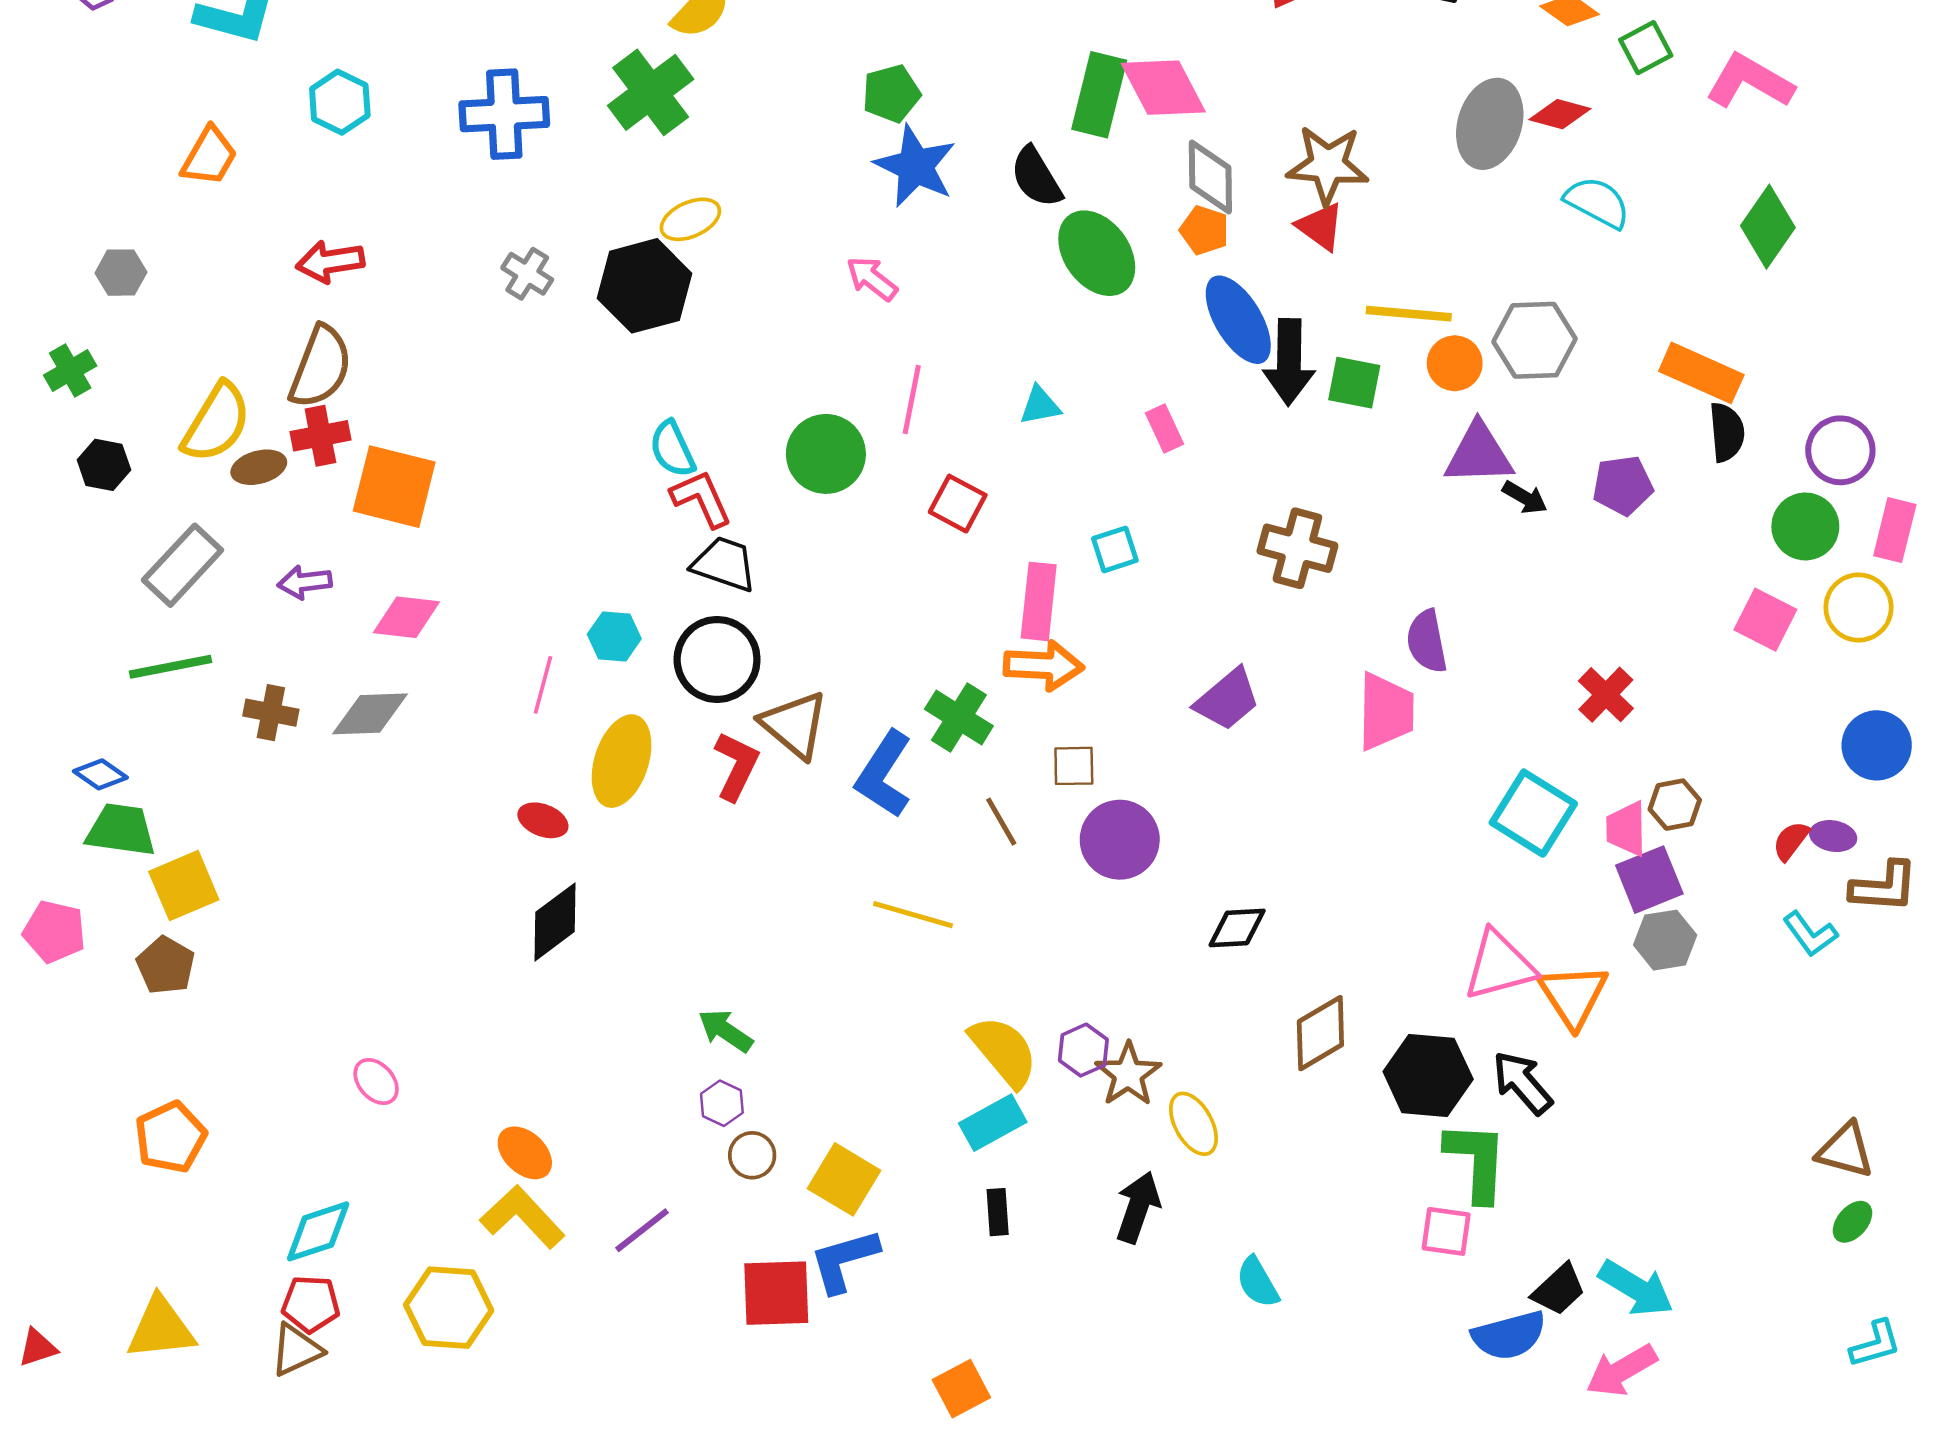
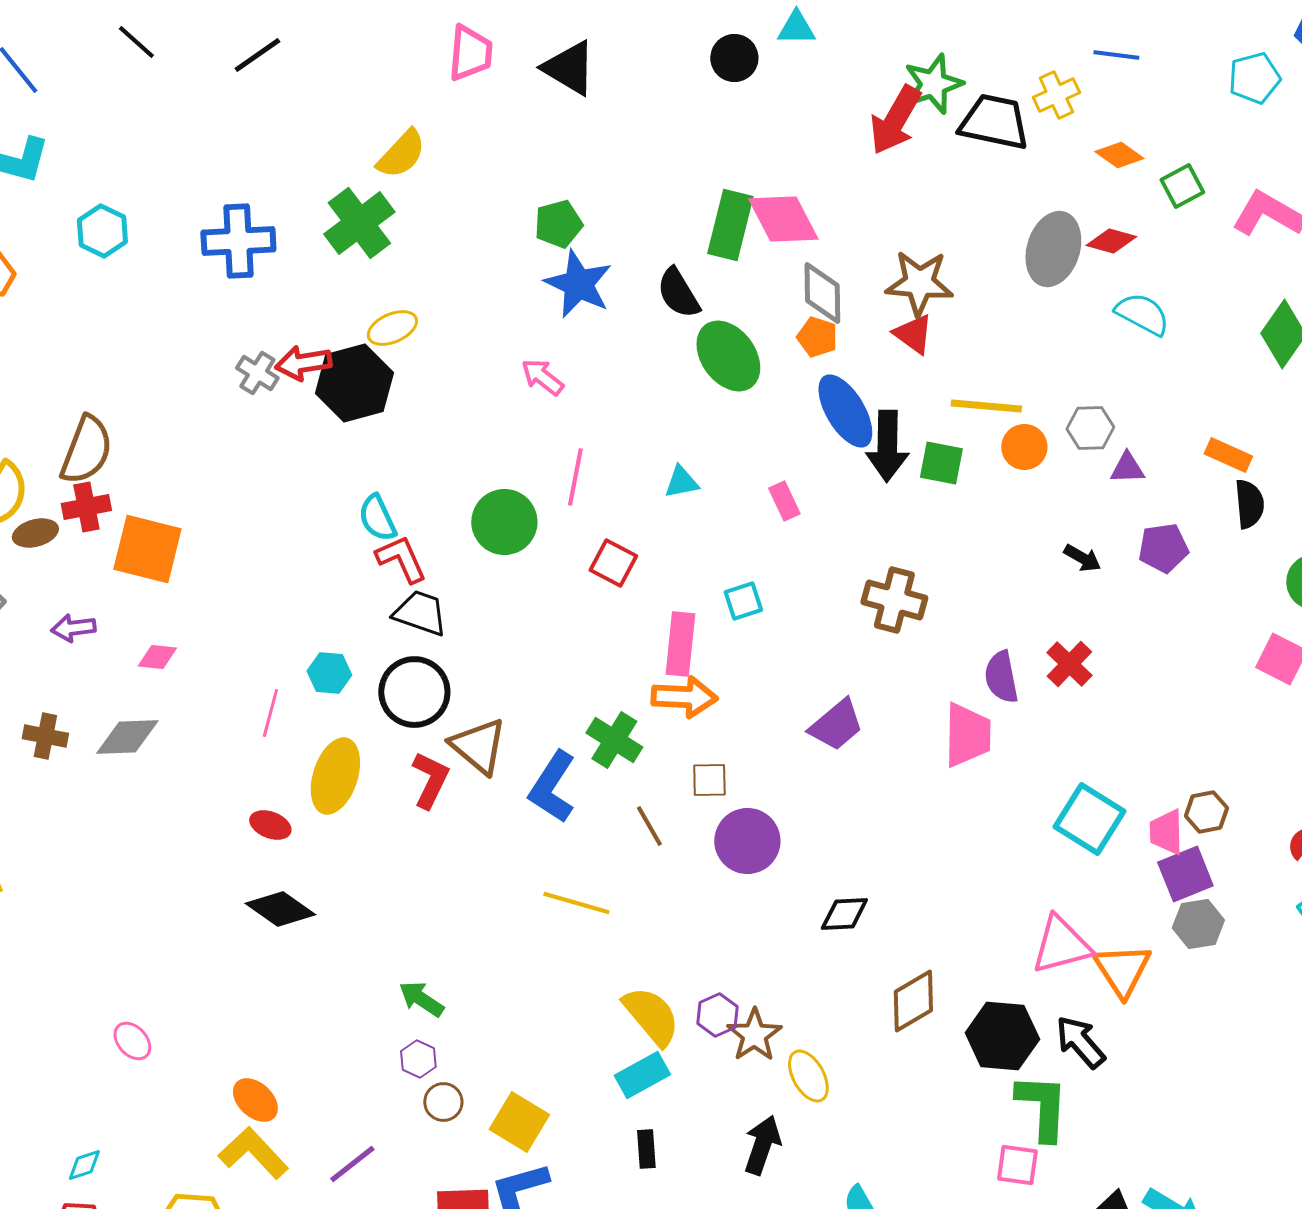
red arrow: (330, 262) -> (303, 363), moved
gray hexagon: (1534, 340) -> (1090, 428), size x0.7
orange rectangle: (1701, 373) -> (1228, 455), size x0.7
purple triangle: (1479, 454) -> (1127, 468), moved, size x0.6
pink diamond: (406, 617) -> (157, 657), size x0.7
red cross: (1606, 695) -> (1069, 664), moved
black diamond: (555, 922) -> (280, 909), turned 72
cyan diamond: (318, 1231) -> (84, 1165), size x0.6

